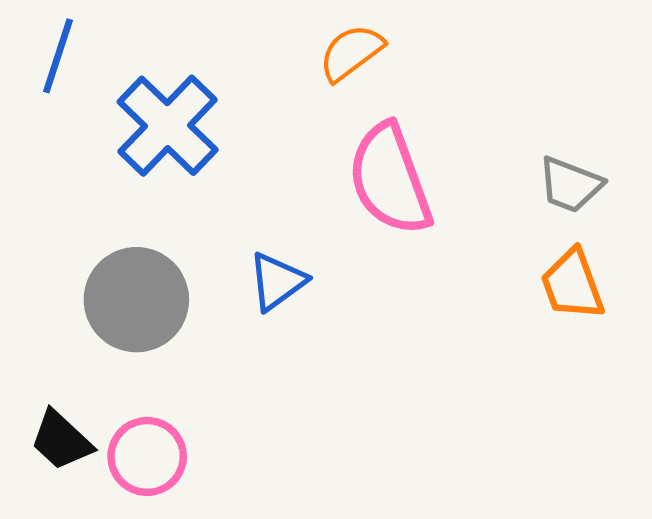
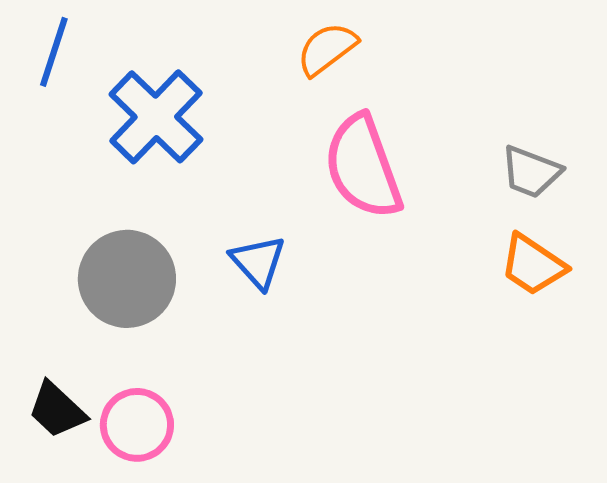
blue triangle: (277, 281) -> (258, 262), turned -36
orange trapezoid: (572, 285) -> (533, 265), turned -36

